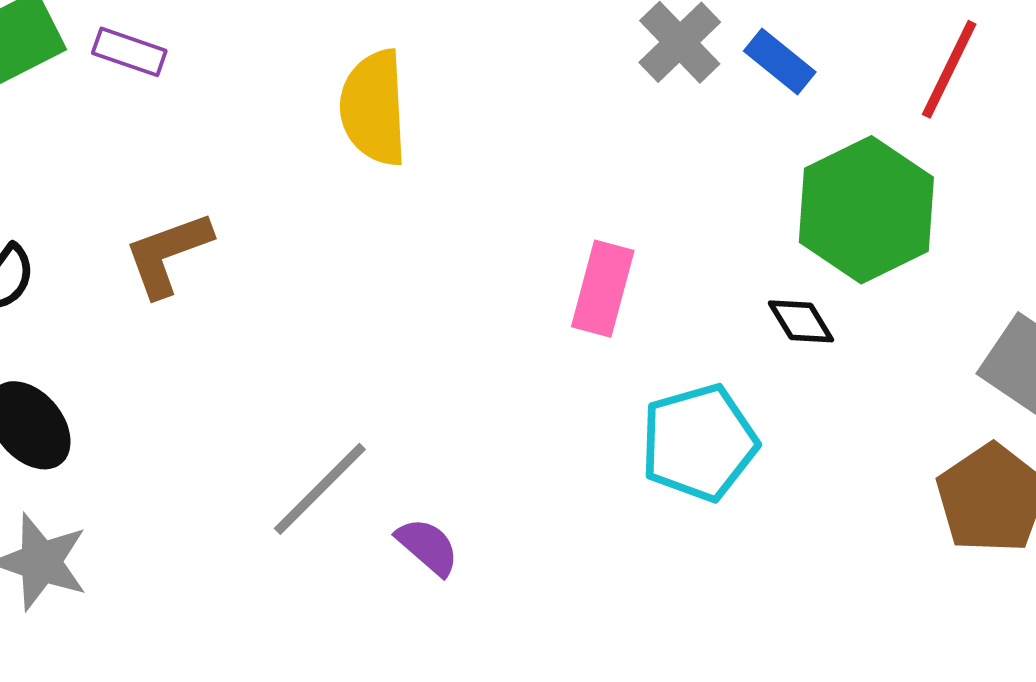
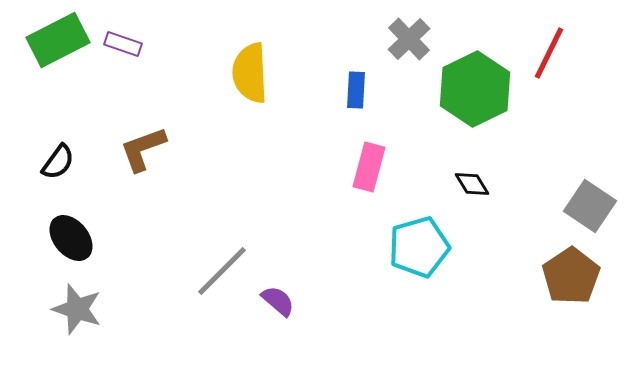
blue rectangle: (780, 62) -> (356, 90), moved, turned 54
green hexagon: (866, 210) -> (475, 89), moved

